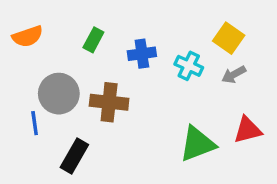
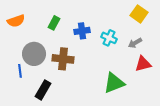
yellow square: (229, 38) -> (139, 14), moved
red triangle: (248, 130) -> (143, 64), moved

